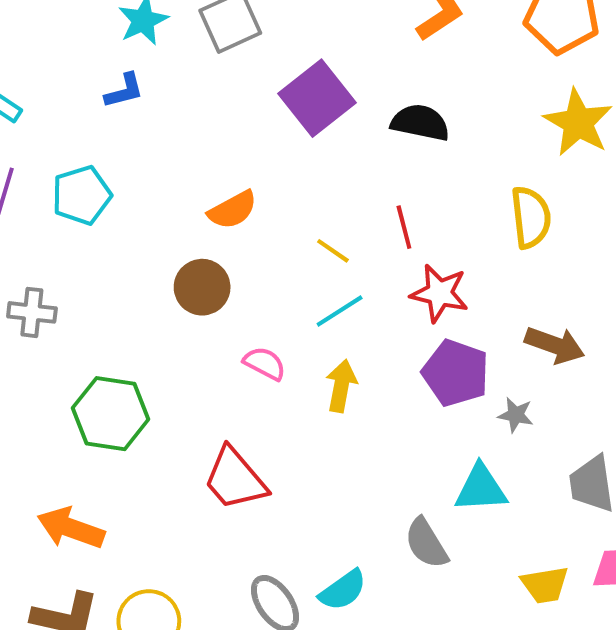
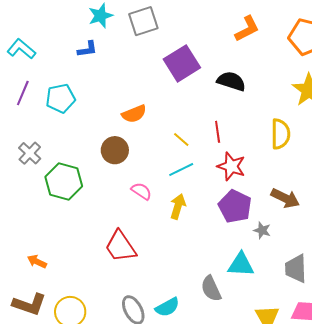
gray cross: (32, 312) -> (30, 153), turned 30
green hexagon: (111, 414) -> (64, 181), moved
orange arrow: (71, 528) -> (37, 262), size x0.6

